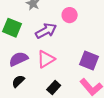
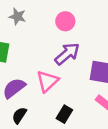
purple arrow: (46, 31) -> (67, 54), moved

